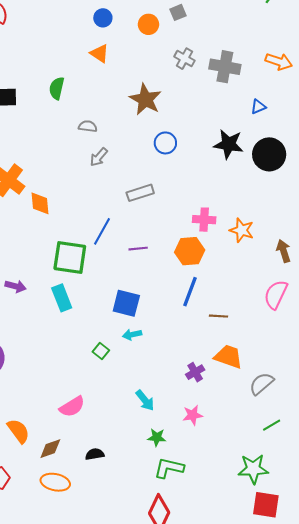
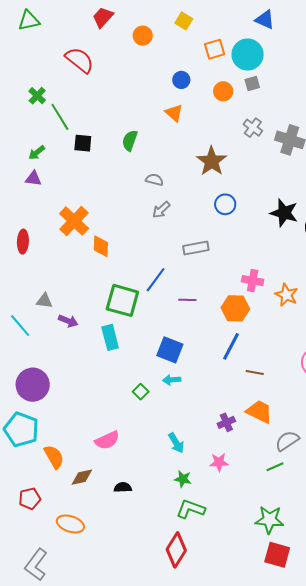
green line: (272, 425) -> (275, 467), moved
orange ellipse: (55, 482) -> (70, 524), moved

